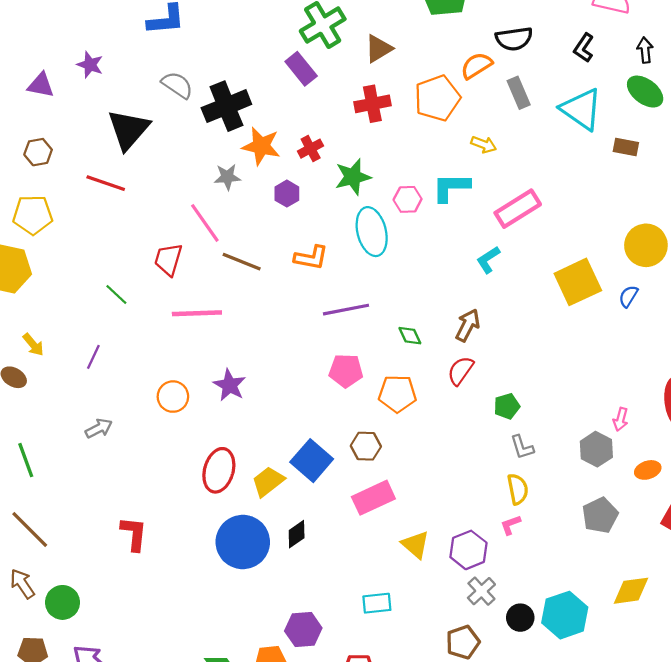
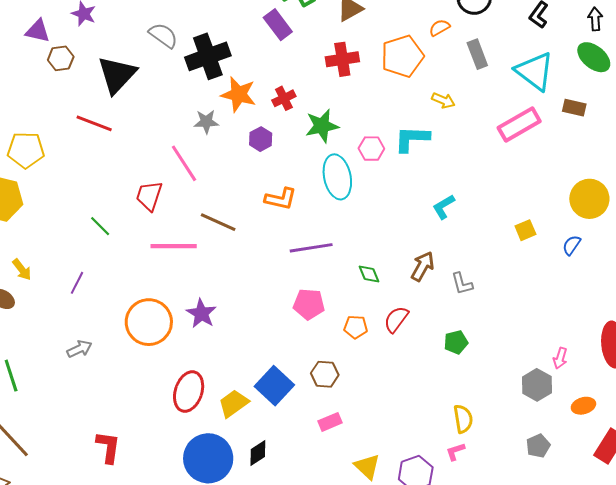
orange semicircle: (476, 66) -> (439, 28), size x0.7
brown hexagon: (38, 152) -> (61, 58), moved
pink rectangle: (518, 209) -> (519, 124), moved
brown line: (242, 262) -> (218, 222), moved
yellow square: (578, 282) -> (525, 230), size x0.5
red semicircle: (460, 371) -> (396, 319), moved
orange pentagon: (397, 394) -> (356, 327), size x0.7
orange circle: (173, 397) -> (149, 322), size x1.6
gray L-shape: (522, 447) -> (462, 284), moved
pink rectangle: (373, 498) -> (330, 422), size x0.6
gray pentagon: (600, 515) -> (538, 446), size x0.7

